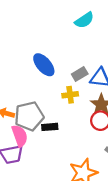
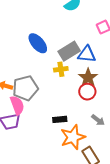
gray rectangle: (80, 74) -> (69, 51), size x1.5
black rectangle: (50, 127) -> (60, 119), moved

